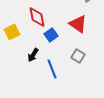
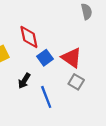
red triangle: (78, 24) -> (72, 58), moved

